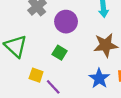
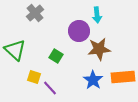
purple circle: (66, 22) -> (79, 31), moved

